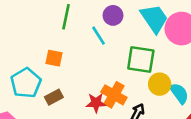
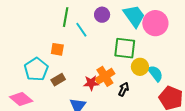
cyan line: (99, 36) -> (81, 30), moved
orange cross: (114, 95) -> (105, 76), turned 30

